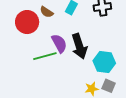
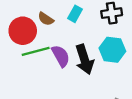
green line: (45, 56) -> (36, 51), moved
cyan hexagon: (104, 62) -> (112, 50), moved

